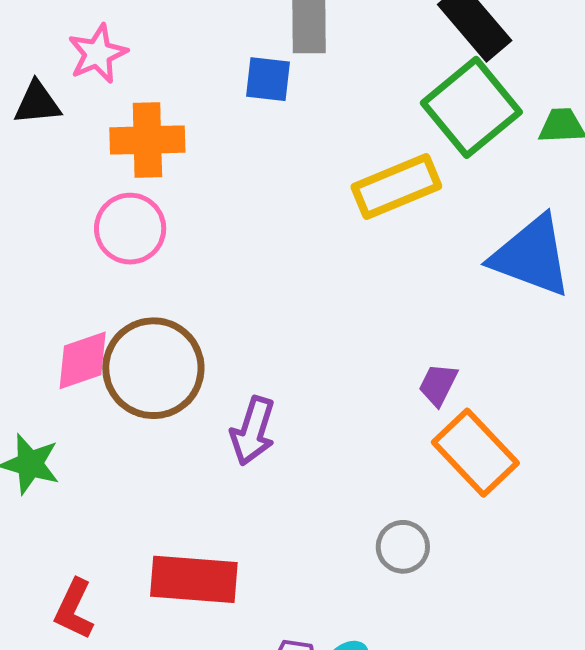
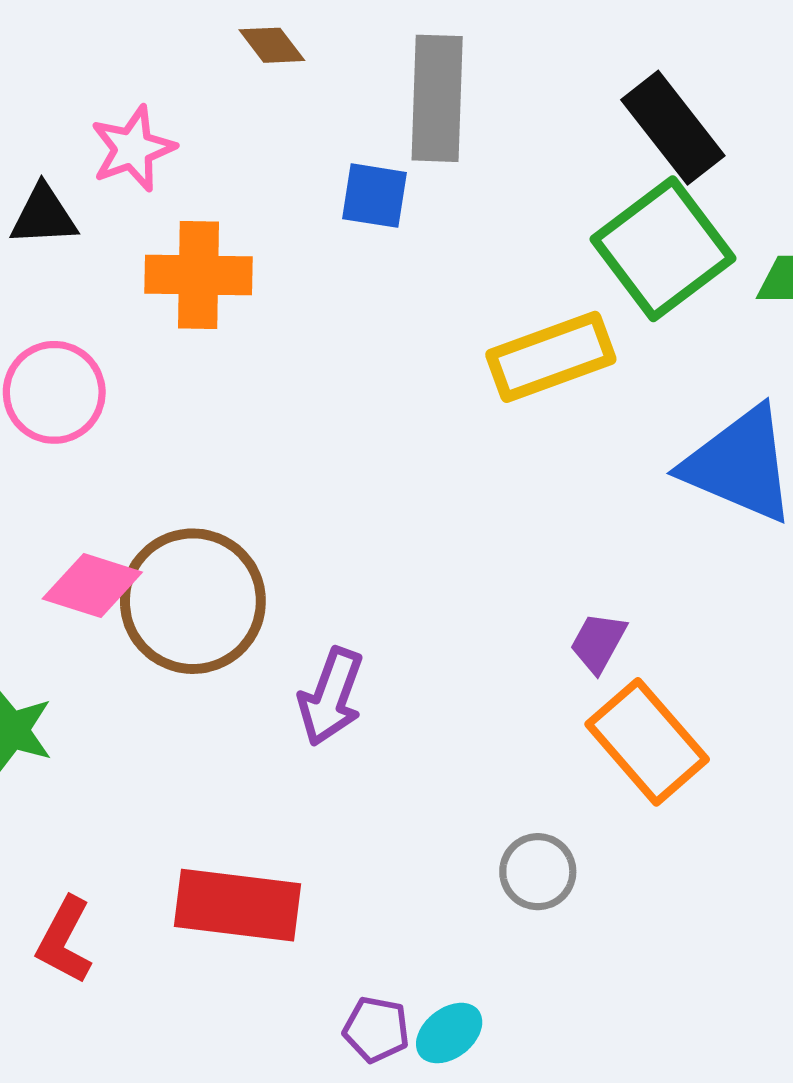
pink circle: (130, 229) -> (54, 392), moved
pink diamond: (83, 360) -> (92, 586), turned 34

